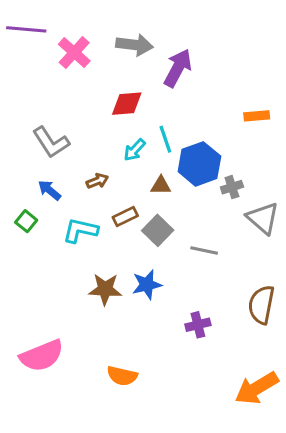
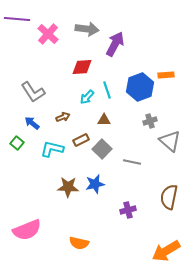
blue hexagon: (199, 164) -> (140, 87), moved

